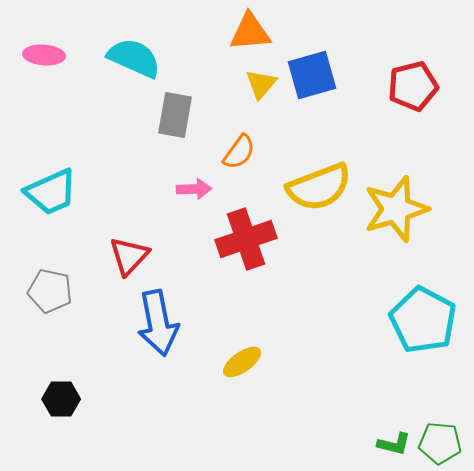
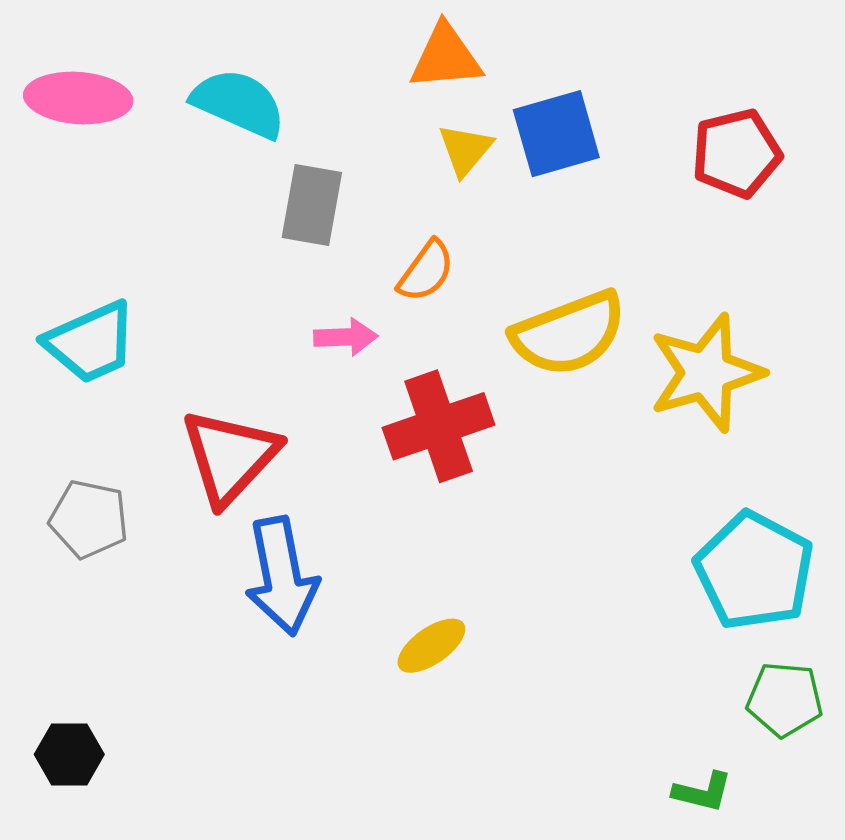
pink ellipse: (44, 55) -> (78, 98), size x1.4
red triangle: (129, 256) -> (230, 457), size x1.4
black hexagon: (61, 399) -> (69, 754), moved
green pentagon: (440, 443) -> (785, 699), moved

